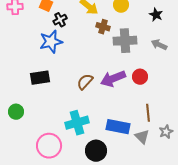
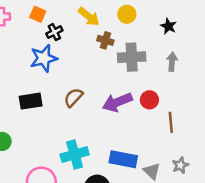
gray arrow: (159, 45) -> (172, 62), turned 70
brown semicircle: (85, 82) -> (73, 97), moved
brown line: (148, 113) -> (171, 122), moved

